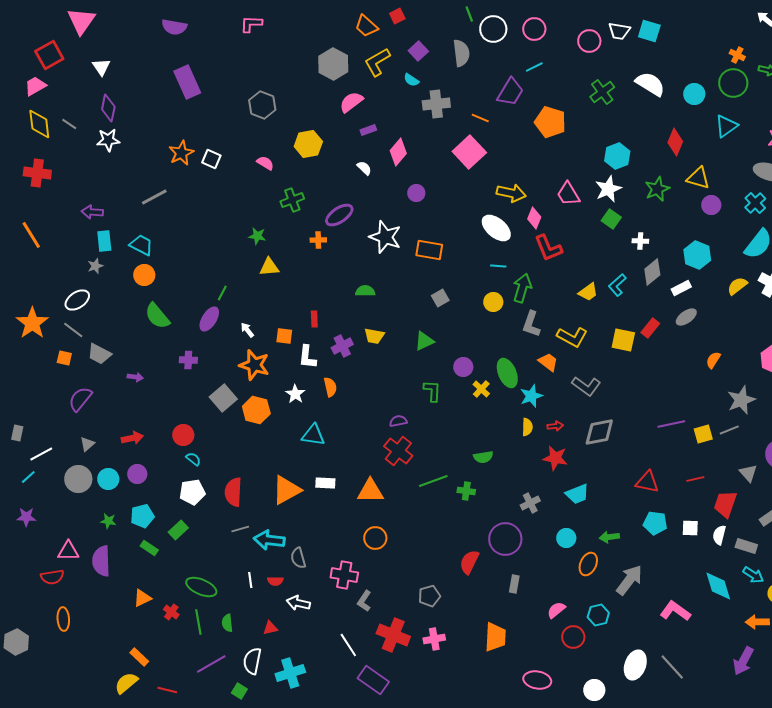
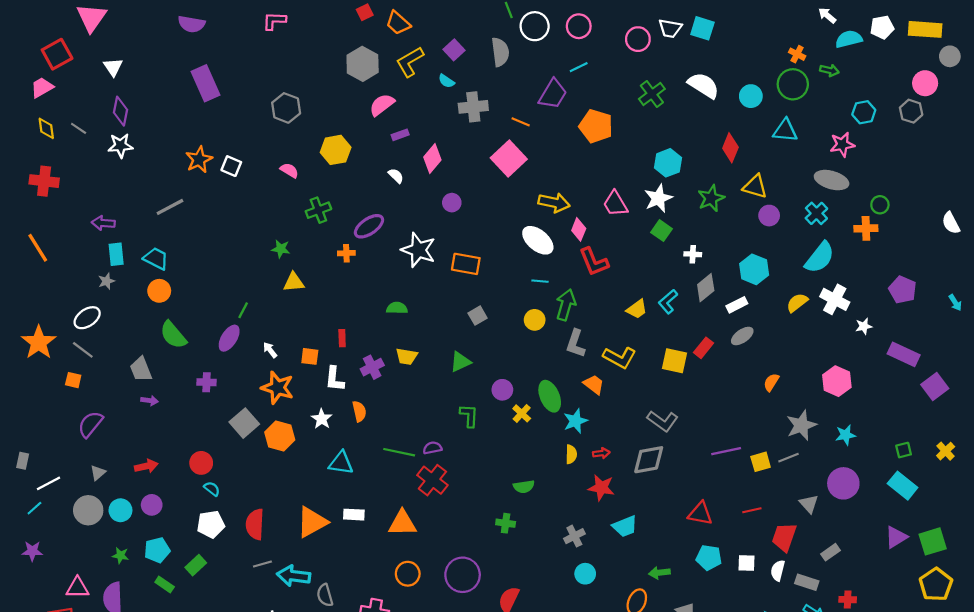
red square: (397, 16) -> (365, 12), moved
yellow diamond: (39, 124) -> (46, 128), size x0.7
cyan triangle: (726, 126) -> (785, 131), turned 40
gray trapezoid: (99, 354) -> (141, 369), moved, turned 40
gray L-shape: (586, 386) -> (663, 421), moved
green line: (433, 481) -> (399, 452), moved, turned 32
cyan circle: (566, 538) -> (585, 574), moved
purple circle: (505, 539) -> (463, 575), moved

